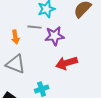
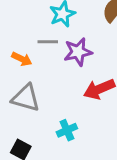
orange arrow: (15, 37) -> (22, 59), turned -48

